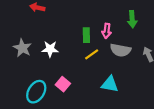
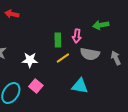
green arrow: (132, 19) -> (101, 25), turned 84
white star: (50, 49) -> (30, 60), moved

